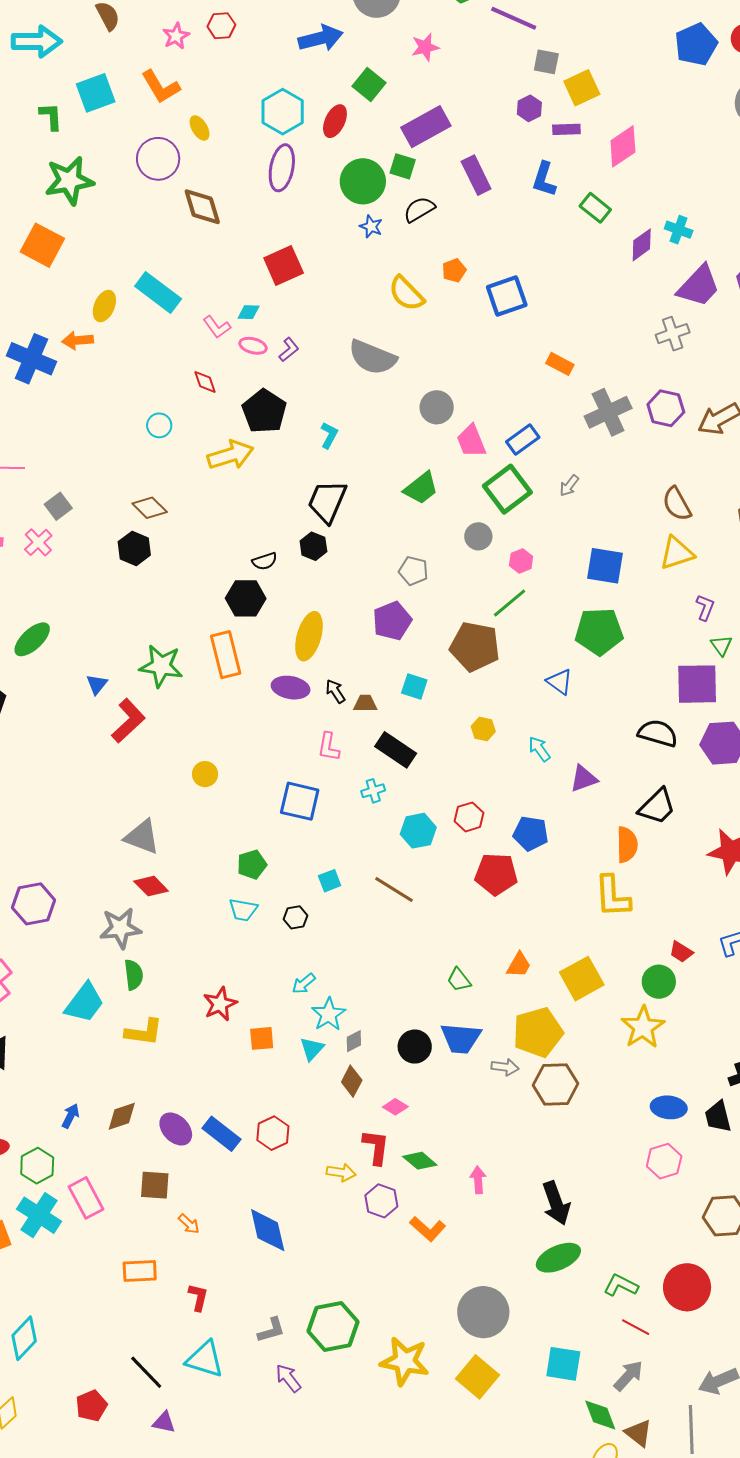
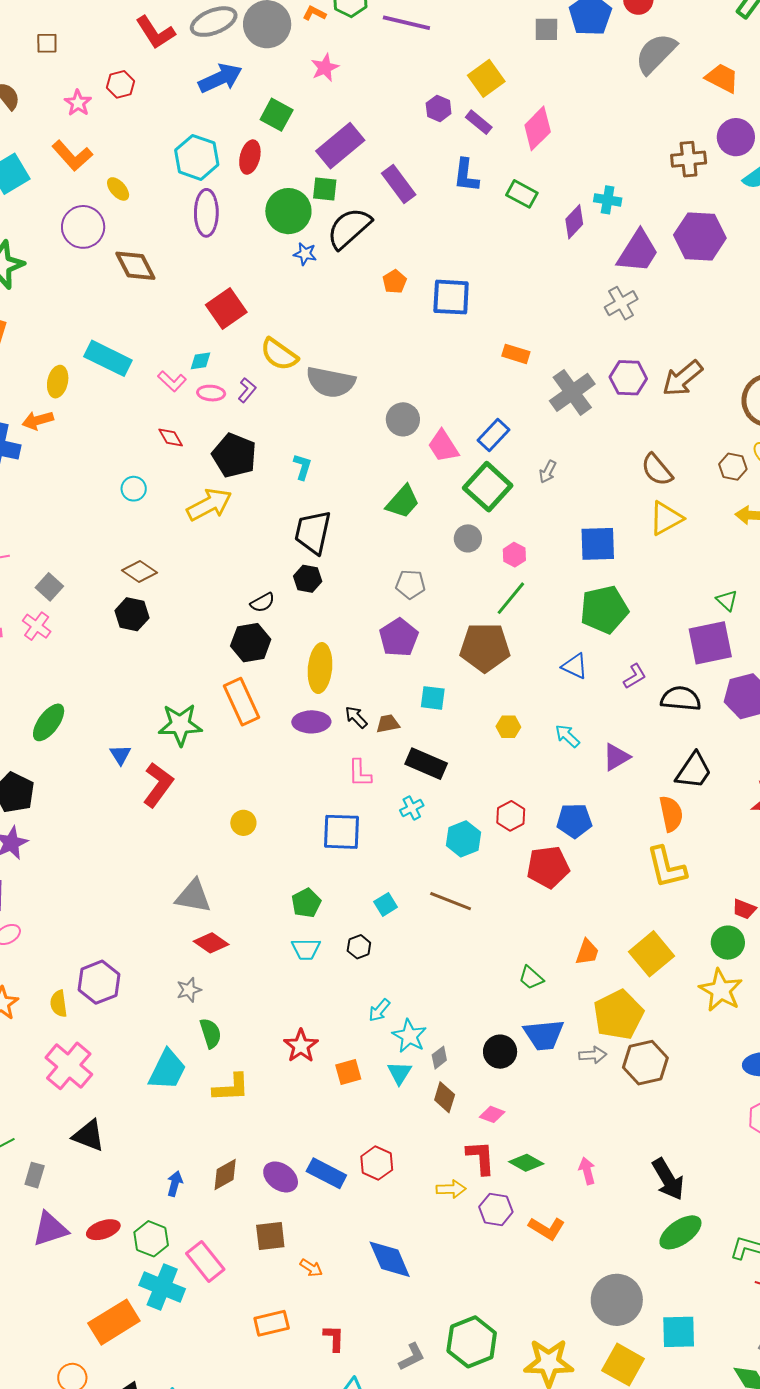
gray square: (546, 62) -> (546, 29), moved
purple rectangle: (566, 129) -> (479, 122), turned 52
black semicircle: (419, 209) -> (349, 228), size x1.5
yellow semicircle: (406, 294) -> (279, 354), moved
blue square: (507, 296) -> (451, 297), turned 33
purple L-shape: (705, 607) -> (635, 676), moved, turned 48
gray star: (120, 928) -> (189, 990), size x0.6
cyan square: (563, 1364) -> (679, 1332), moved

